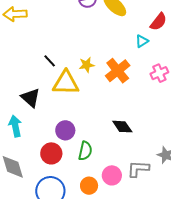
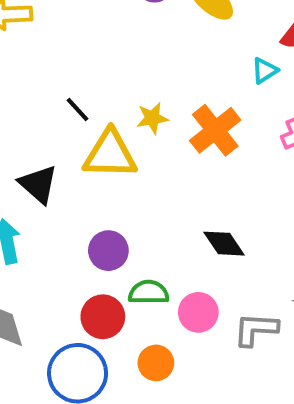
green semicircle: (85, 151) -> (149, 292), turned -102
red circle: (51, 153) -> (103, 317), moved
pink circle: (112, 175) -> (198, 312), moved

